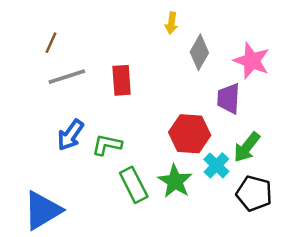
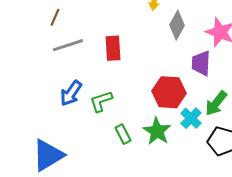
green L-shape: (107, 145) -> (101, 101), turned -30
green rectangle: (134, 185) -> (123, 134), size x0.7

